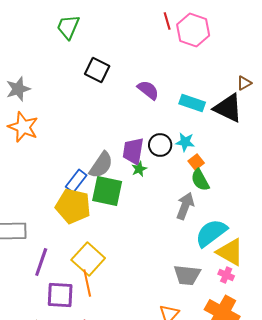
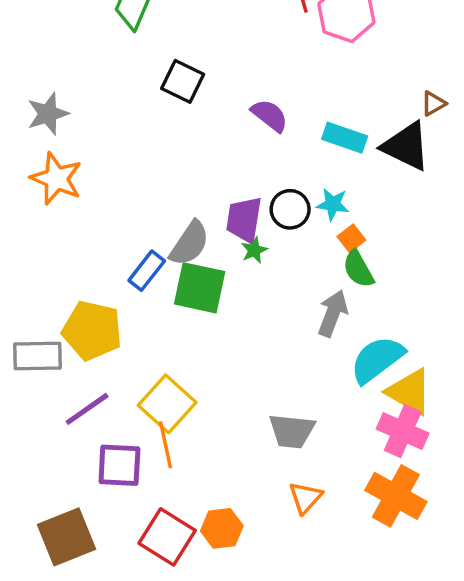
yellow pentagon: (73, 206) -> (92, 330), moved
purple line: (41, 262) -> (87, 409), turned 36
gray trapezoid: (187, 275) -> (292, 431), moved
pink cross: (226, 275) -> (403, 431), size x1.8

